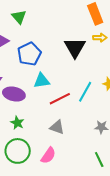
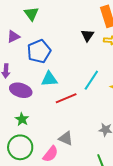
black triangle: (75, 48) -> (87, 35), moved, size x0.6
cyan line: (85, 92) -> (91, 80), moved
gray triangle: (57, 127) -> (66, 138), moved

